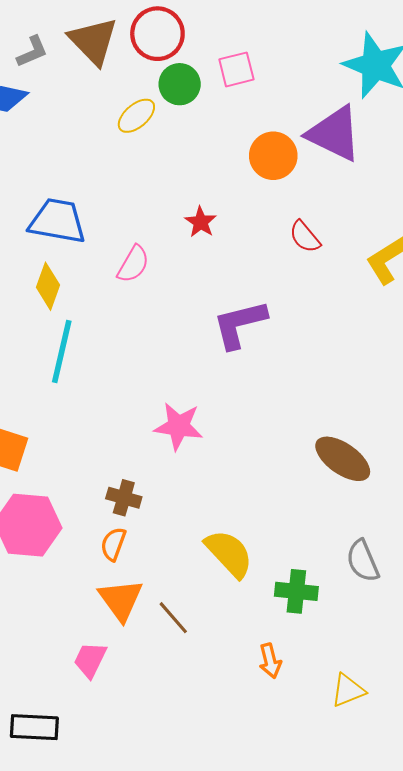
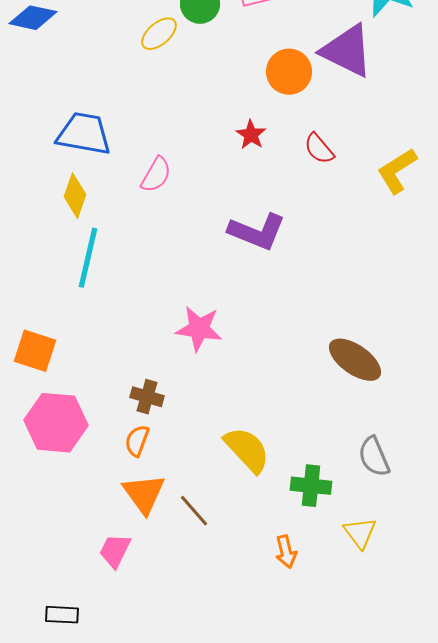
red star: (201, 222) -> (251, 135), moved
purple L-shape: (240, 324) -> (257, 232), turned -144
yellow triangle: (348, 690) -> (360, 533), moved, turned -45
black rectangle: (34, 727) -> (62, 615), size x0.7

